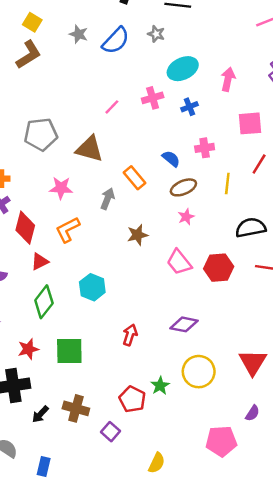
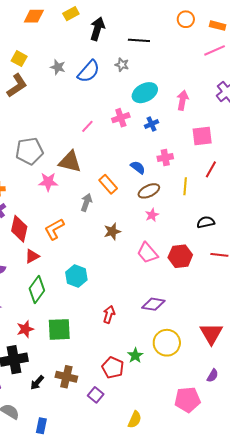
pink star: (61, 188) -> (48, 182), moved
black semicircle: (251, 228) -> (206, 222), size x0.7

